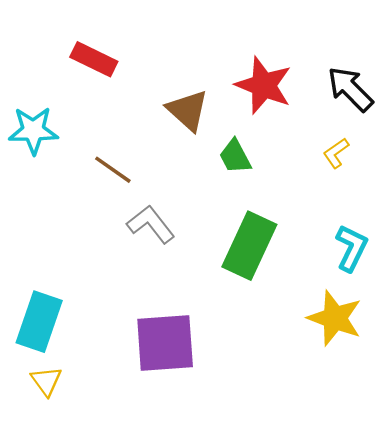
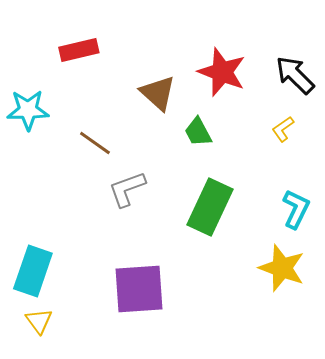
red rectangle: (94, 59) -> (79, 50), turned -39
gray L-shape: (151, 224) -> (127, 189), turned -72

